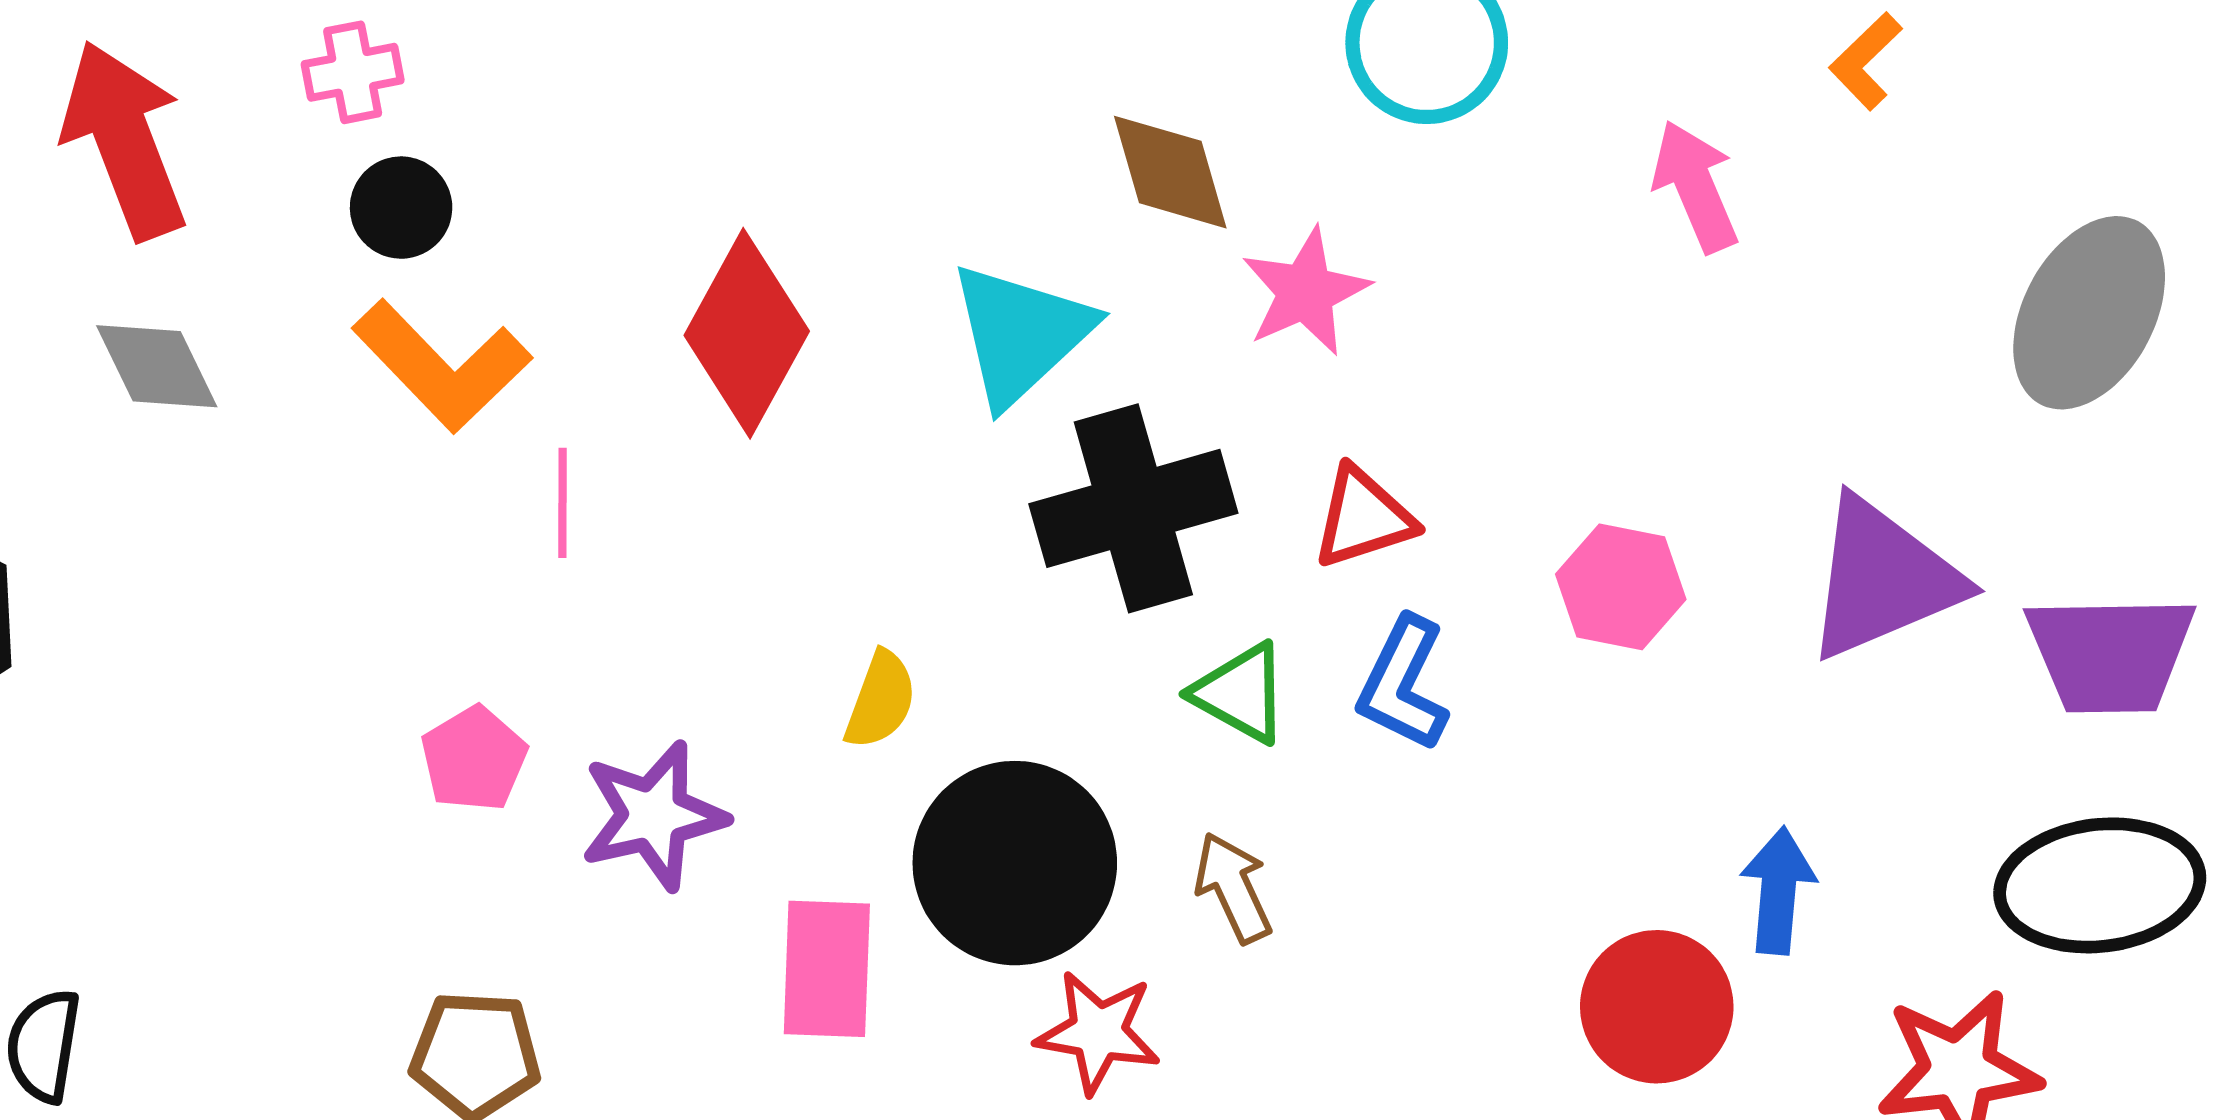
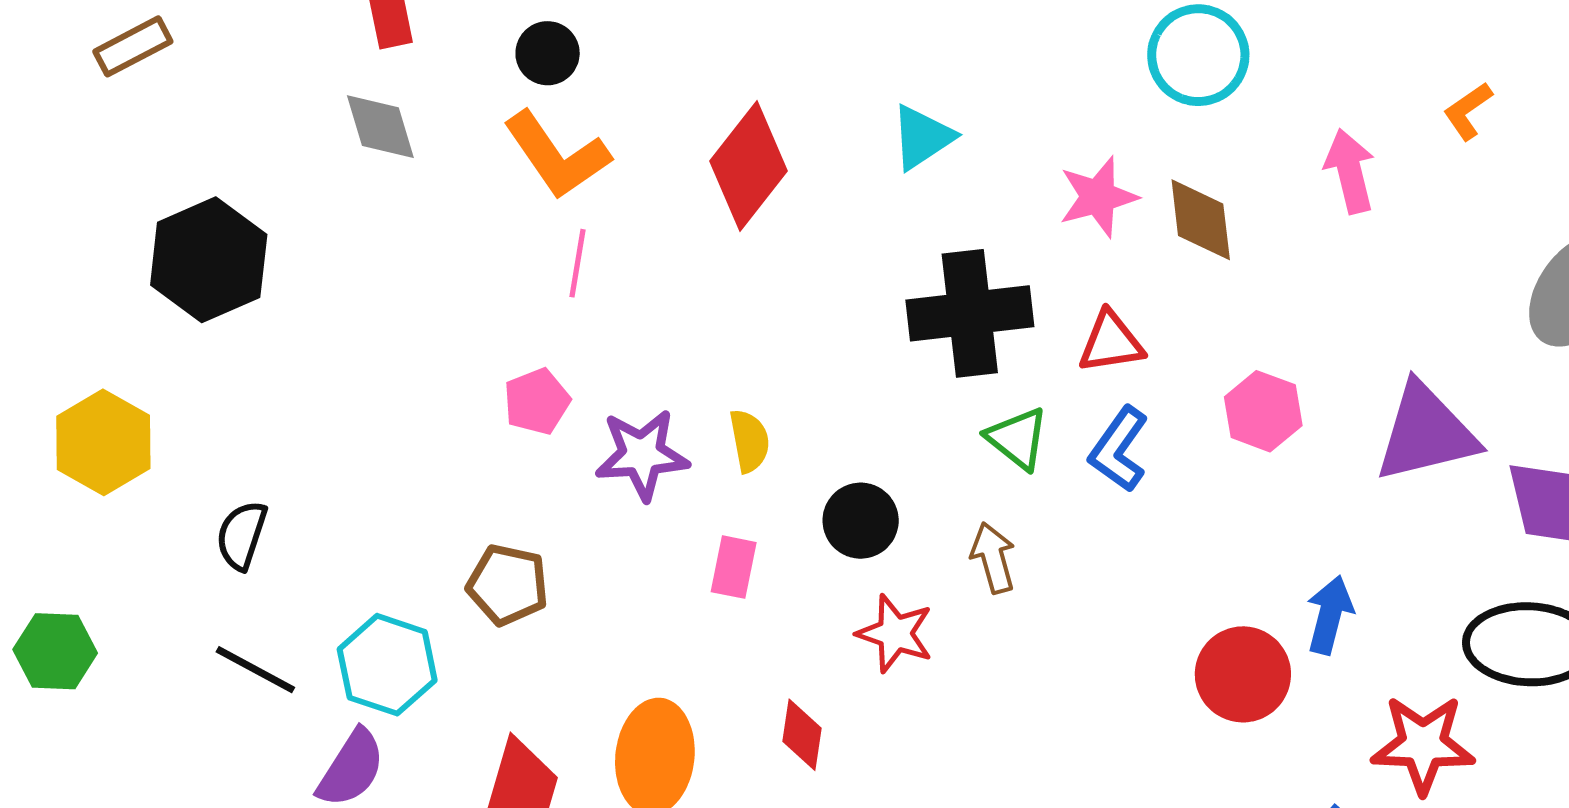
brown diamond: (1170, 172) -> (1201, 220), moved
cyan triangle: (1021, 334) -> (922, 137), moved, size x0.7
pink line: (563, 503) -> (578, 263), moved
yellow semicircle: (881, 700) -> (749, 441), moved, turned -40
black circle: (1015, 863) -> (861, 521), size x0.6
pink rectangle: (827, 969) -> (734, 567), size x0.7

